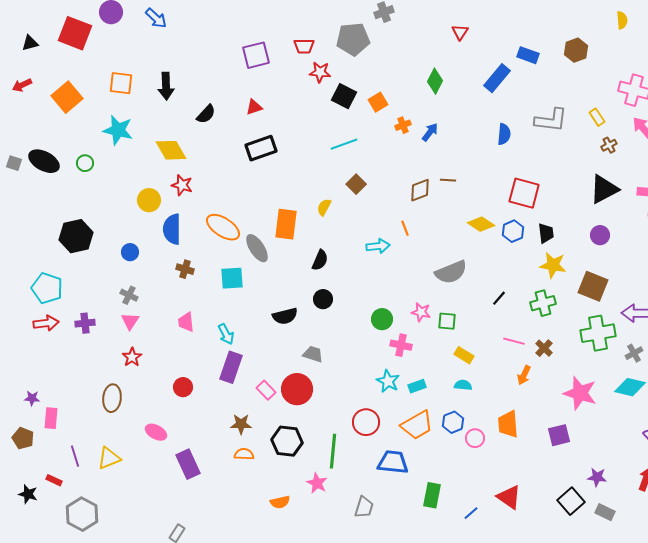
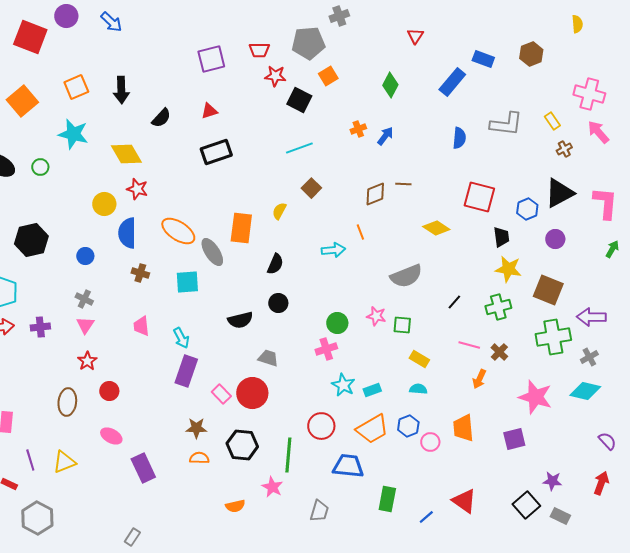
orange square: (121, 83) -> (76, 87), turned -30
orange square: (378, 102) -> (328, 76), moved
blue hexagon: (513, 231) -> (527, 209), moved
pink cross: (401, 345) -> (326, 349), moved, turned -30
red circle: (183, 387) -> (109, 391), moved

